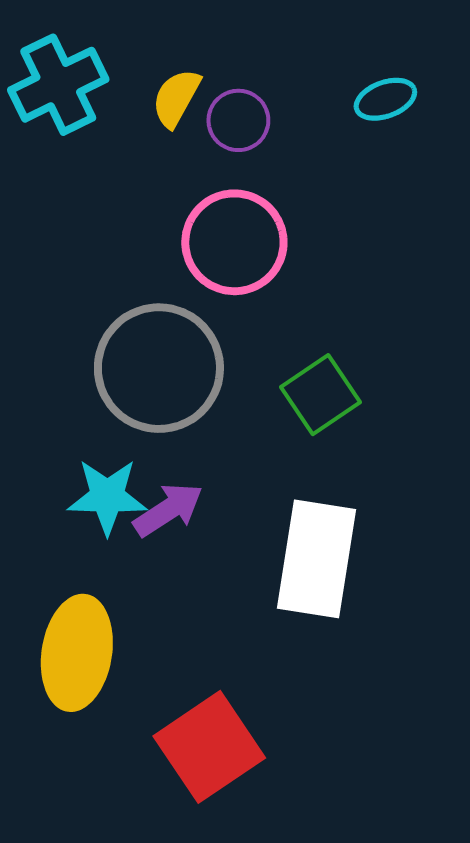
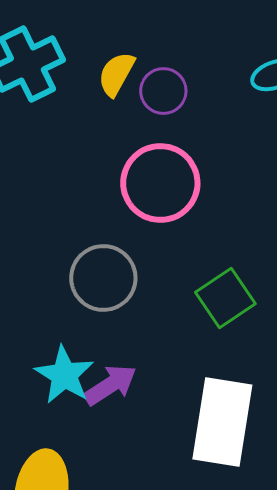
gray circle: (159, 368) -> (103, 278), size x0.7
cyan star: (107, 497) -> (64, 375), turned 30

